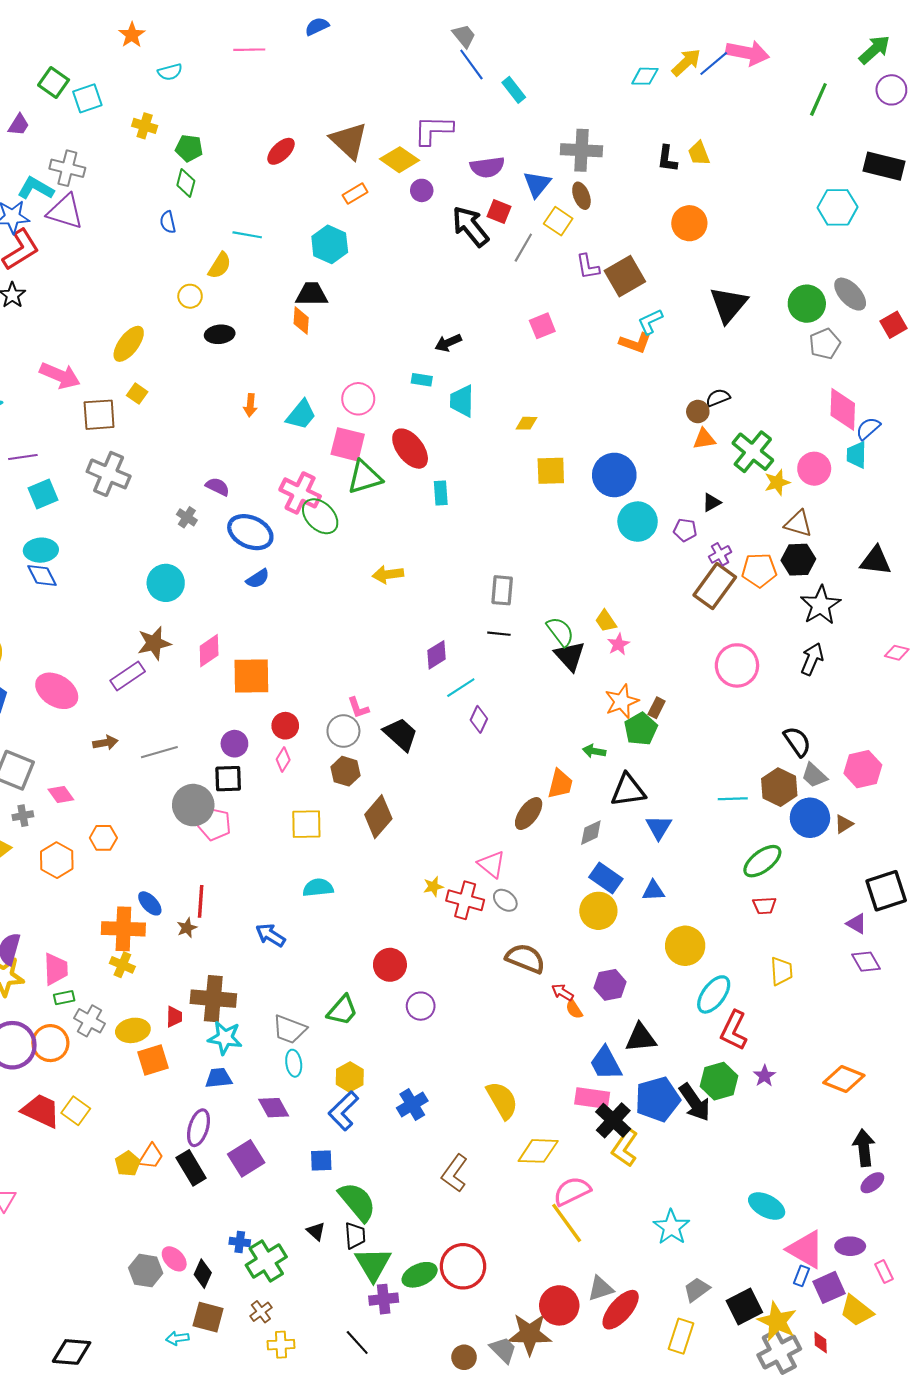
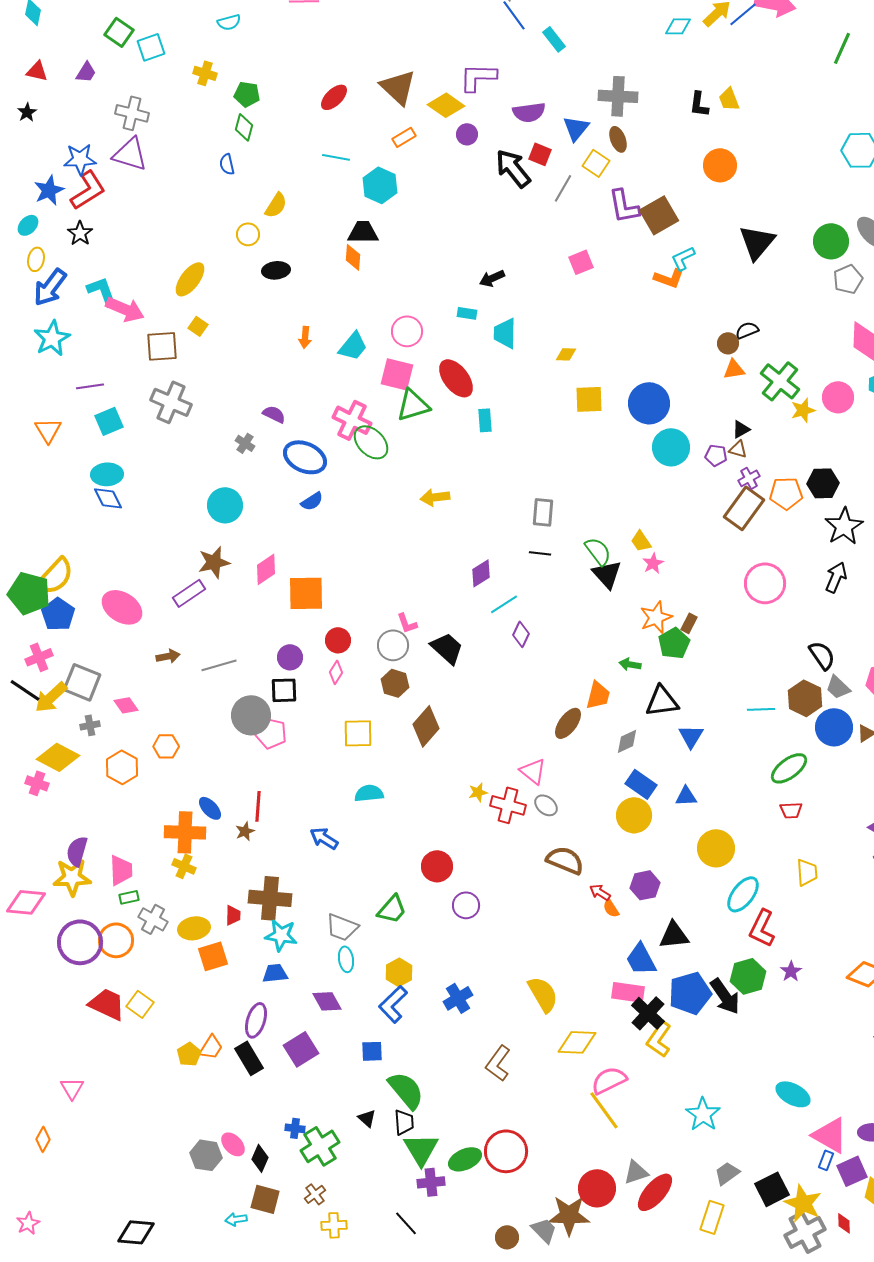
cyan L-shape: (36, 188) -> (102, 291), moved, turned 40
cyan line: (247, 235) -> (336, 157), moved
purple L-shape: (588, 267) -> (624, 206), size x1.4
brown triangle: (798, 524) -> (738, 449), moved, size x0.7

